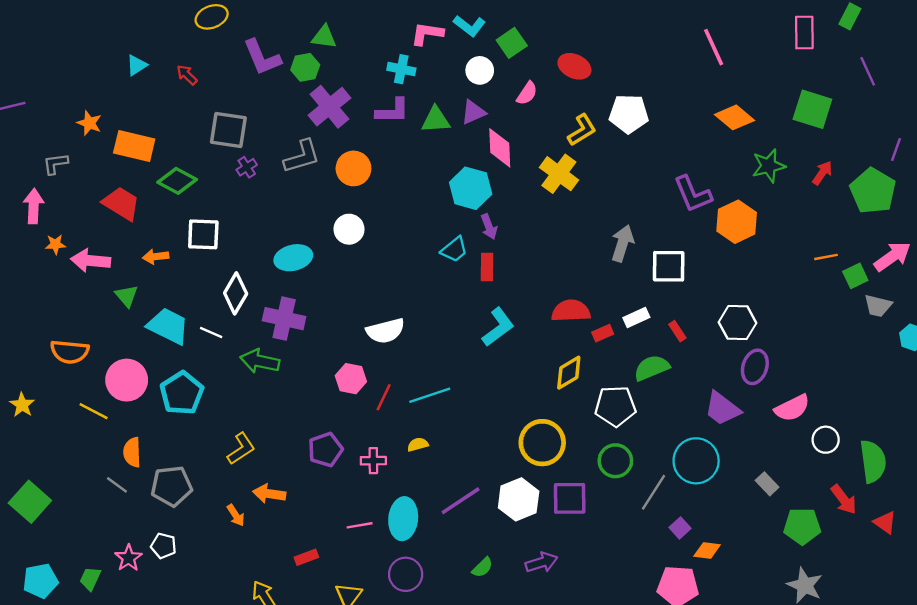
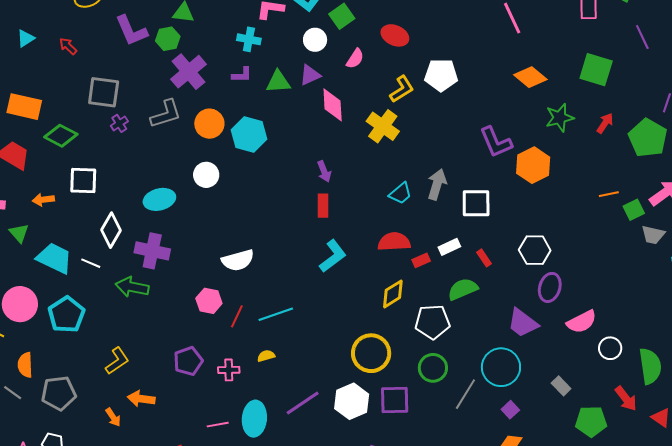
purple L-shape: (392, 111) -> (242, 75), size x0.7
cyan hexagon: (471, 188) -> (249, 134), moved
cyan trapezoid: (454, 249) -> (400, 193), moved
purple square: (680, 528) -> (510, 410), moved

